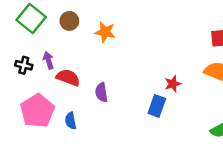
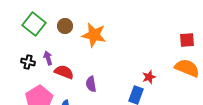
orange star: (105, 32) -> (94, 35), size x1.4

